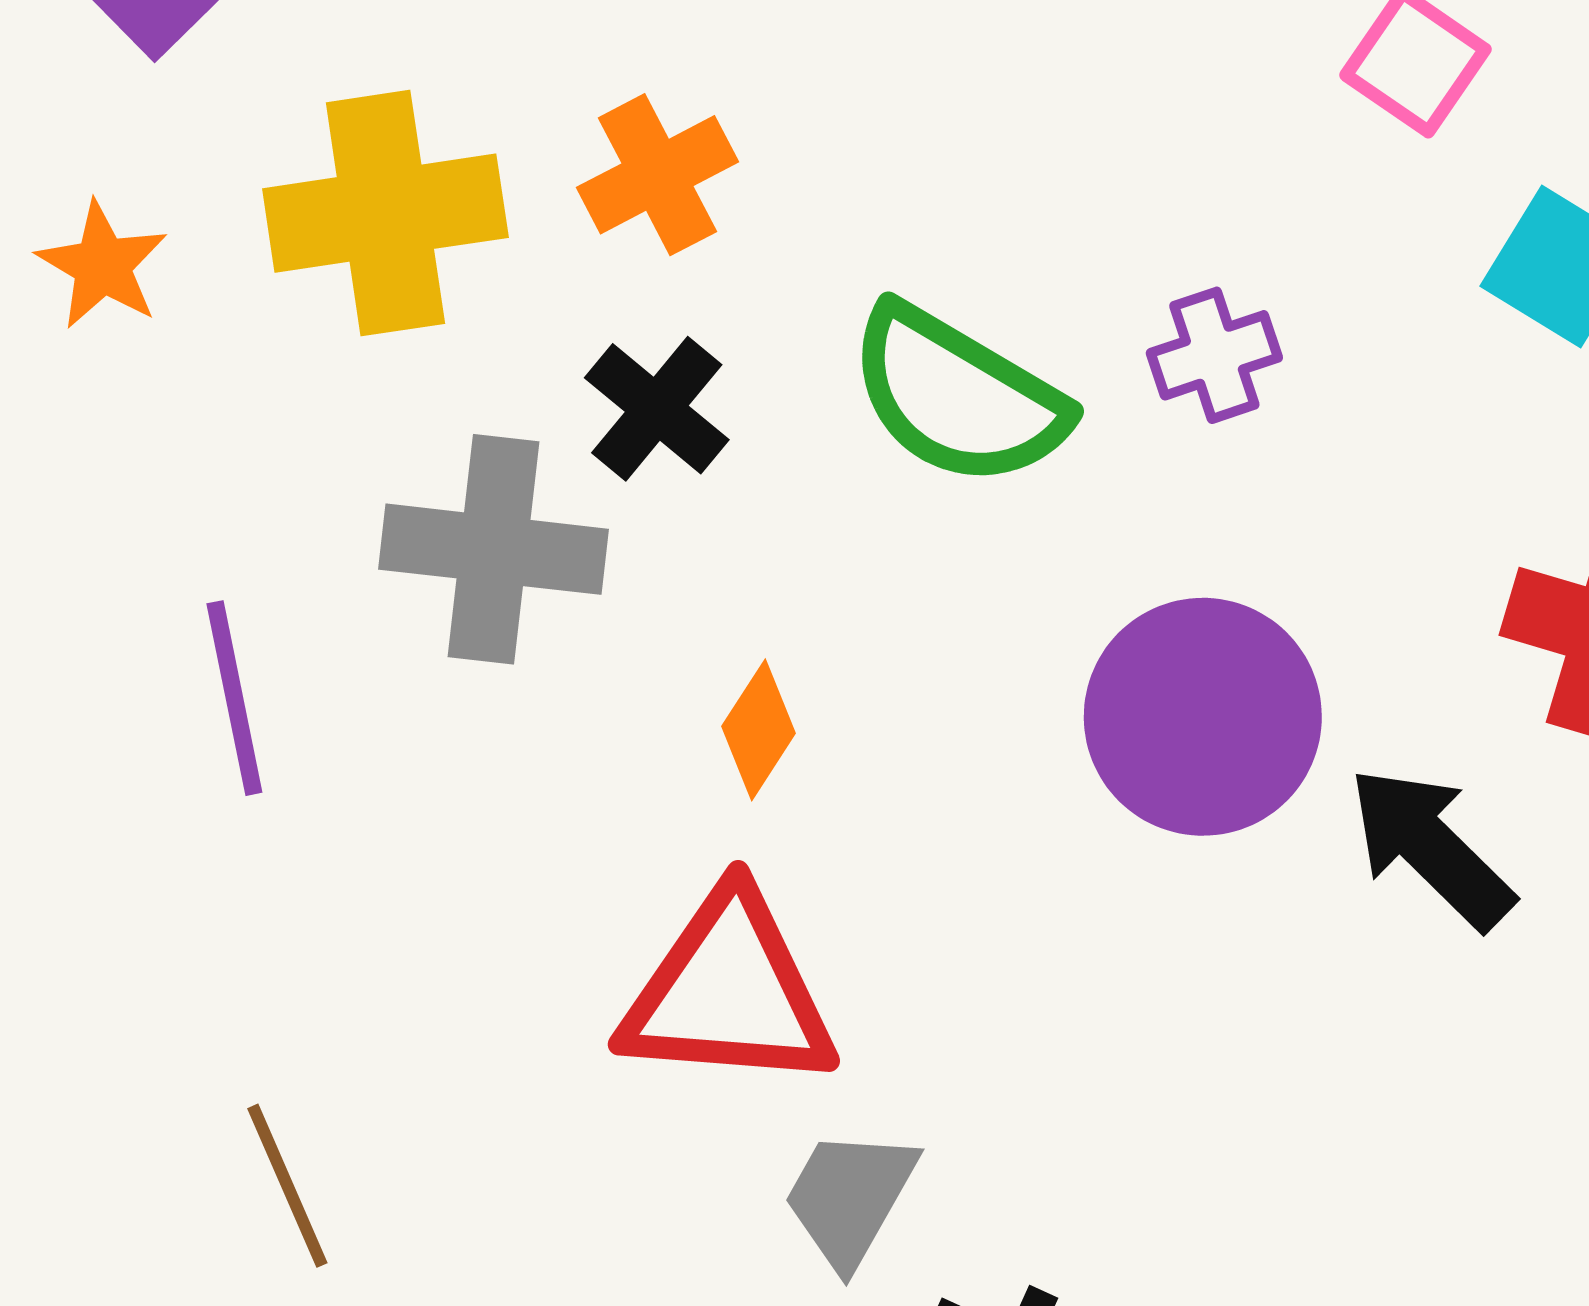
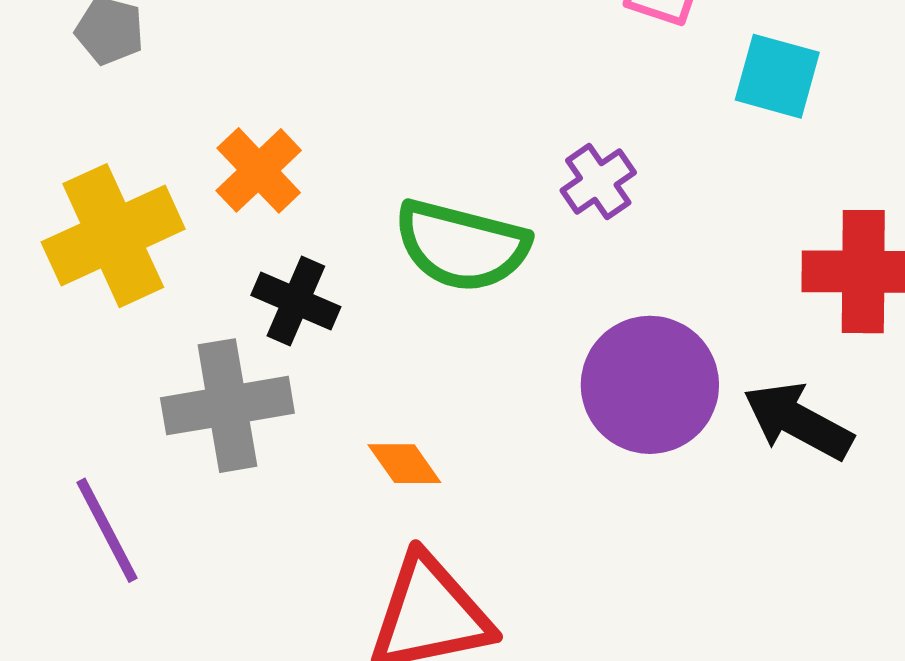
orange diamond: (759, 730) -> (404, 464), turned -52

